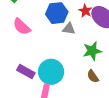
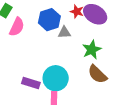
pink semicircle: (22, 27) -> (17, 27), moved, turned -96
brown semicircle: (93, 76) -> (97, 74), size x1.5

